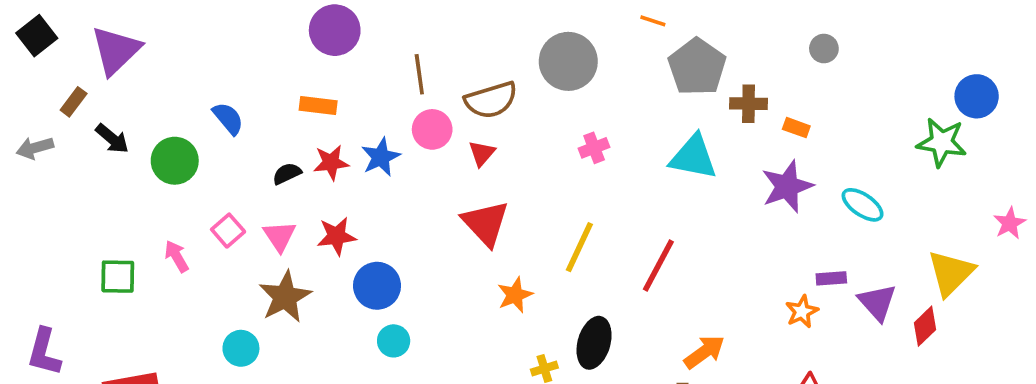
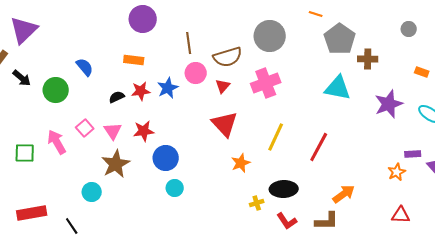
orange rectangle: (796, 128) -> (422, 72), moved
pink cross: (594, 148) -> (266, 83), moved, size x1.8
pink arrow: (177, 256) -> (57, 142), size x1.4
black ellipse: (594, 343) -> (284, 189), turned 72

